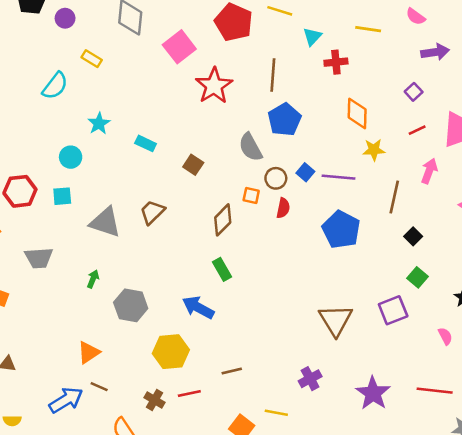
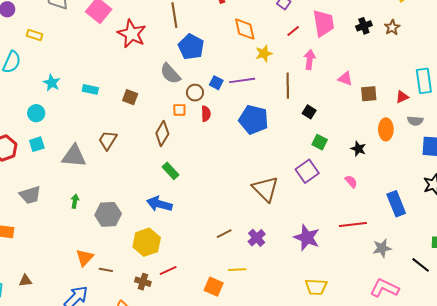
brown line: (232, 371) -> (224, 234), moved
brown line: (99, 387) -> (106, 270), moved

